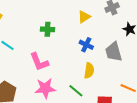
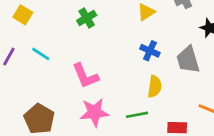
green cross: (48, 29) -> (87, 18), moved, turned -32
green line: (76, 91) -> (137, 115), turned -49

